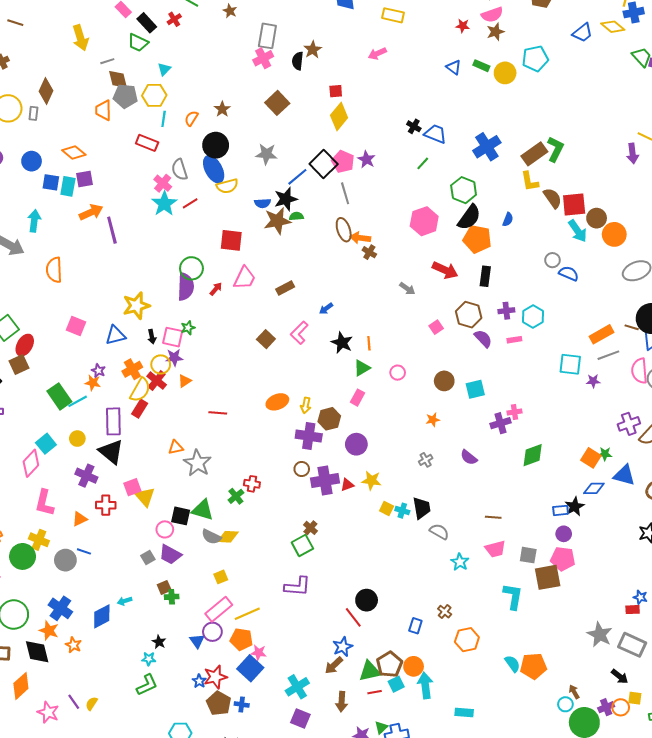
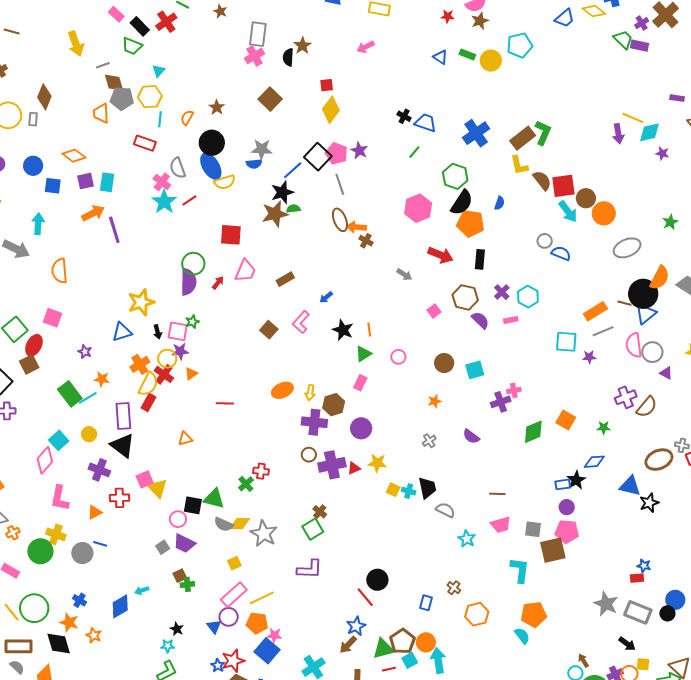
red cross: (174, 19) -> (166, 22), size x1.5
cyan rectangle: (68, 186) -> (107, 182), moved
blue semicircle: (263, 203) -> (254, 164), moved
purple cross: (506, 311) -> (502, 292), turned -35
pink square: (76, 326) -> (52, 318), moved
purple star: (98, 371) -> (85, 352), moved
orange square: (591, 458) -> (566, 420), moved
gray star: (197, 463) -> (264, 534), moved
blue triangle: (624, 475) -> (630, 486), moved
blue cross: (60, 608) -> (79, 600), size x0.6
orange pentagon: (533, 666) -> (534, 614), moved

